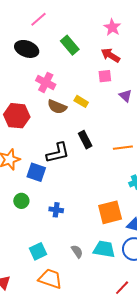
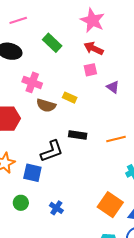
pink line: (38, 19) -> (18, 20), turned 30
pink star: (112, 27) -> (92, 20), size x1.4
black rectangle: (85, 140) -> (78, 135), turned -48
blue cross: (56, 210) -> (56, 208), turned 32
orange square: (110, 212) -> (110, 205), turned -35

